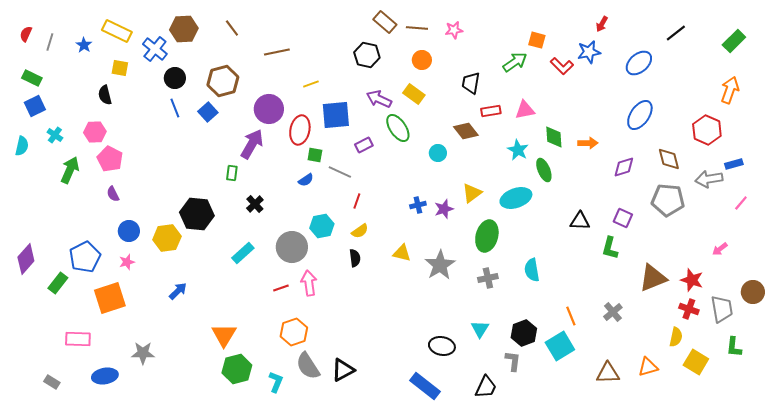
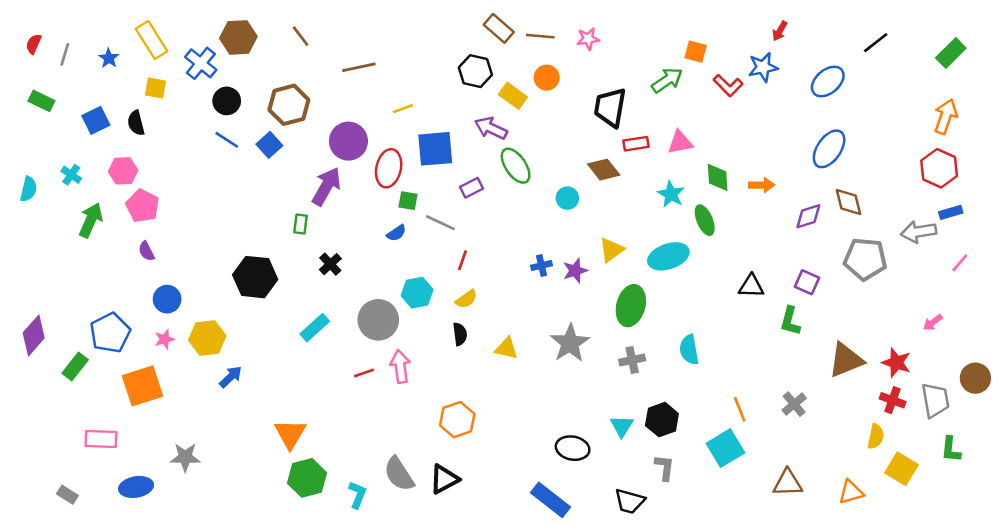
yellow rectangle: (117, 31) -> (152, 40), turned 32
black trapezoid: (471, 83) -> (610, 107), size x1.4
yellow rectangle: (414, 94) -> (513, 96), moved
blue square: (35, 106) -> (96, 120), moved
blue line: (175, 108) -> (227, 140), turned -36
red hexagon: (707, 130) -> (939, 168), moved
brown diamond: (669, 159) -> (848, 202), moved
yellow hexagon: (167, 238) -> (207, 338), moved
yellow triangle: (402, 253) -> (506, 348), moved
orange hexagon: (294, 332) -> (457, 420), moved
black hexagon: (524, 333) -> (662, 420), moved
orange triangle: (648, 367) -> (851, 492), moved
black trapezoid: (486, 387) -> (630, 501), turned 80

